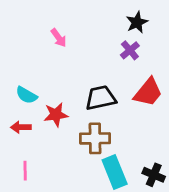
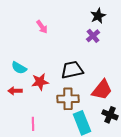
red trapezoid: (148, 92) -> (102, 90), moved
pink line: (25, 171) -> (33, 124), moved
black cross: (154, 175) -> (110, 115), moved

